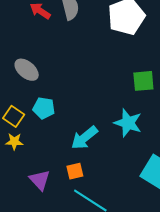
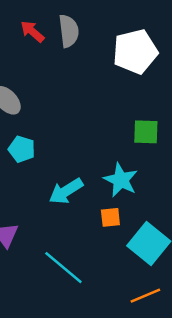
orange square: (75, 171) -> (110, 217), moved

